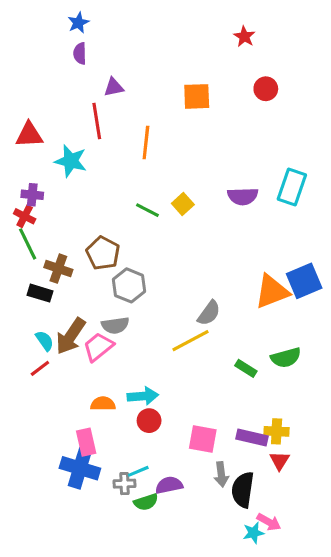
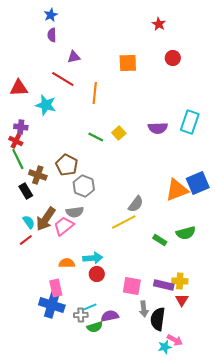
red line: (97, 121) -> (63, 79), turned -50
black rectangle: (40, 293) -> (26, 191), turned 42

